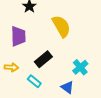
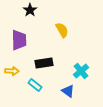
yellow semicircle: (61, 26) -> (62, 30), size x0.7
black rectangle: (43, 59) -> (44, 63), turned 30

